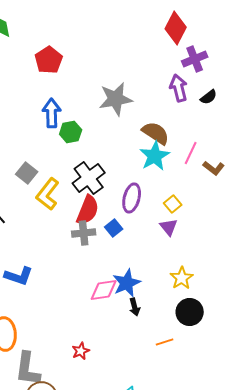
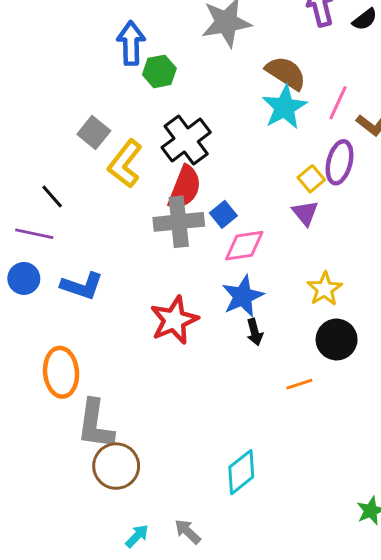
purple ellipse: (132, 198) -> (340, 162), moved
gray cross: (84, 233) -> (179, 222), size x1.4
pink diamond: (104, 290) -> (244, 246), moved
red star: (81, 351) -> (174, 320), moved, size x1.8

